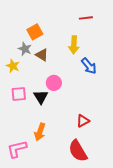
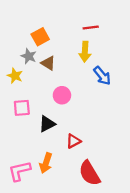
red line: (86, 18) -> (91, 28), moved
black triangle: (41, 97) -> (47, 124), moved, turned 35
red triangle: (83, 121) -> (73, 141), moved
orange arrow: (40, 132) -> (46, 163), moved

